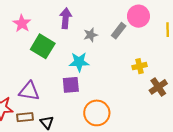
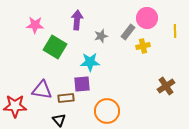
pink star: (22, 23) -> (35, 25), turned -30
yellow cross: (140, 66) -> (143, 46), moved
brown rectangle: (25, 117) -> (66, 98), moved

